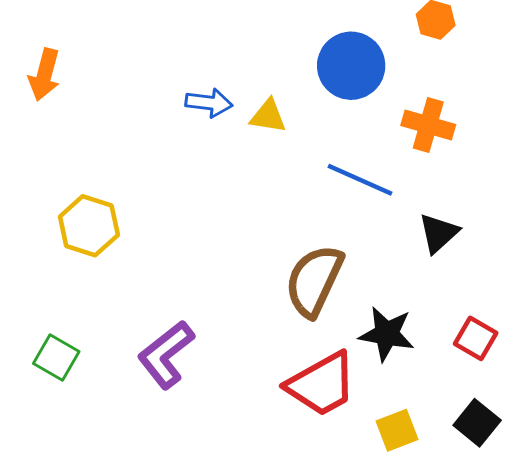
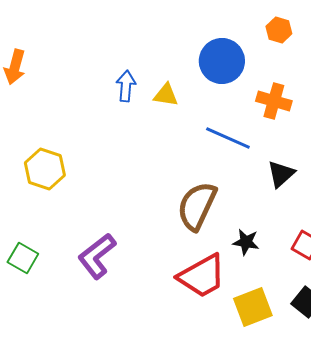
blue arrow: (209, 103) -> (126, 86), turned -92
black star: (387, 334) -> (246, 242), size x0.7
yellow square: (397, 430) -> (253, 307), size x1.4

